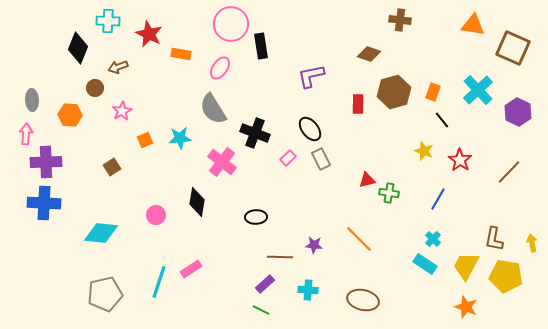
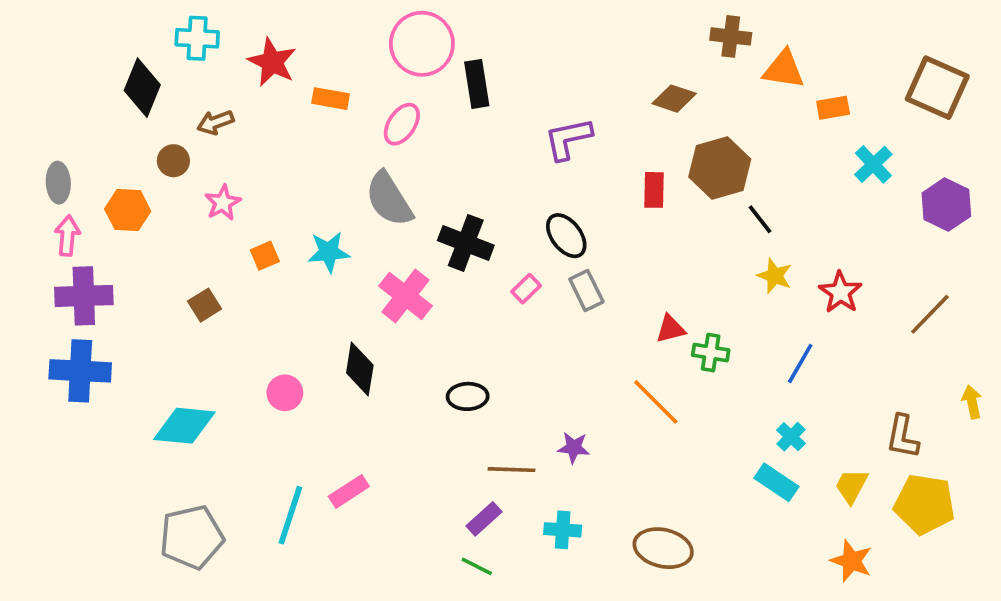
orange triangle: (473, 25) -> (784, 69), moved
cyan cross: (478, 90) -> (873, 164), size x0.7
orange rectangle: (433, 92) -> (833, 108), moved, turned 60
black line: (442, 120) -> (760, 219), moved
pink arrow: (26, 134) -> (67, 236), moved
orange line: (359, 239) -> (656, 402), moved
yellow arrow: (532, 243) -> (972, 402), moved
yellow trapezoid: (466, 266) -> (851, 486), size x0.7

